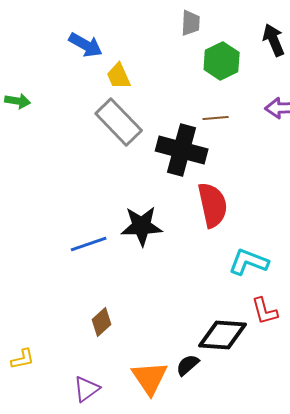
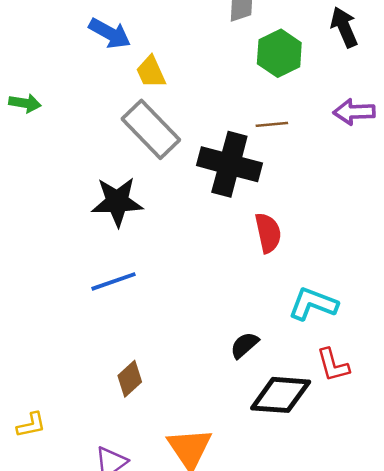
red semicircle: (213, 205) -> (268, 233), size x0.7
black star: (142, 226) -> (117, 202), moved
black semicircle: (188, 365) -> (244, 345), moved

